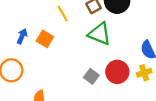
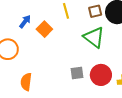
gray square: (91, 76) -> (77, 73), turned 32

